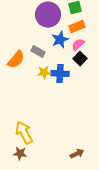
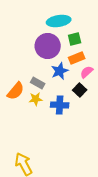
pink semicircle: (78, 45) -> (87, 72), moved
yellow star: (44, 73) -> (36, 99), moved

